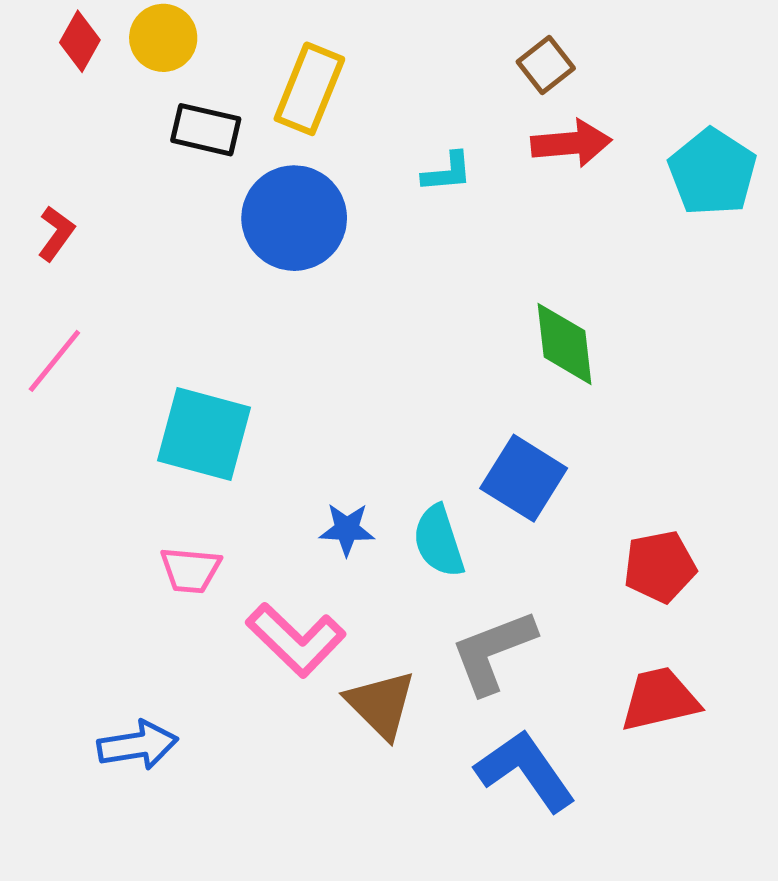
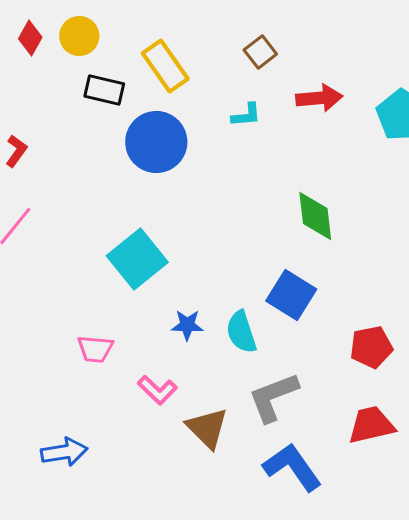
brown square: (546, 65) -> (260, 52), moved
yellow rectangle: (309, 89) -> (165, 66), turned -57
cyan square: (204, 434) -> (137, 259), moved, turned 36
pink L-shape: (296, 640) -> (157, 390), size x0.7

